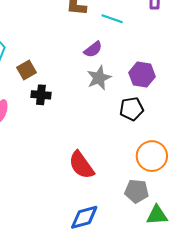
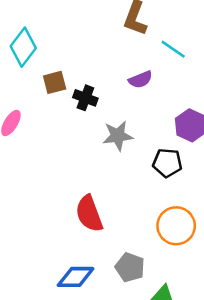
gray star: (99, 78) -> (118, 136), moved
black cross: (41, 95) -> (85, 98), moved
gray pentagon: (137, 191) -> (130, 267), moved

